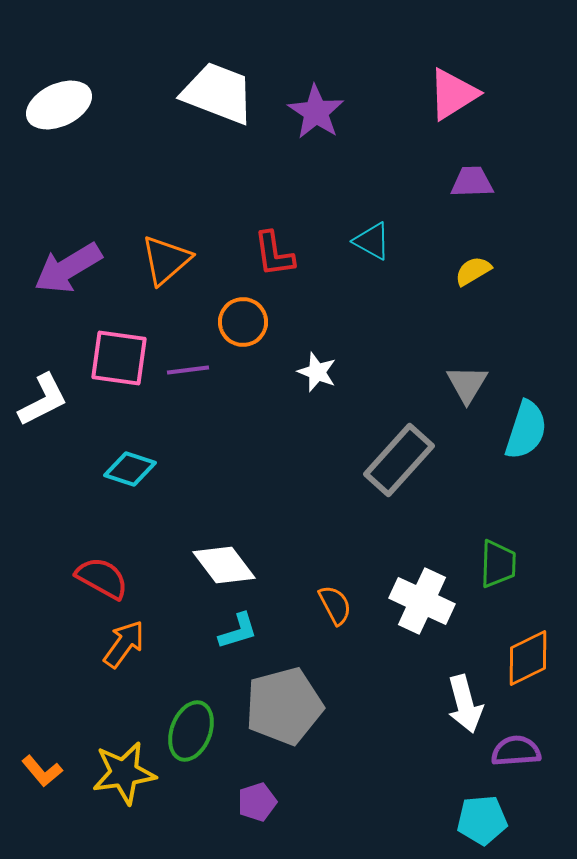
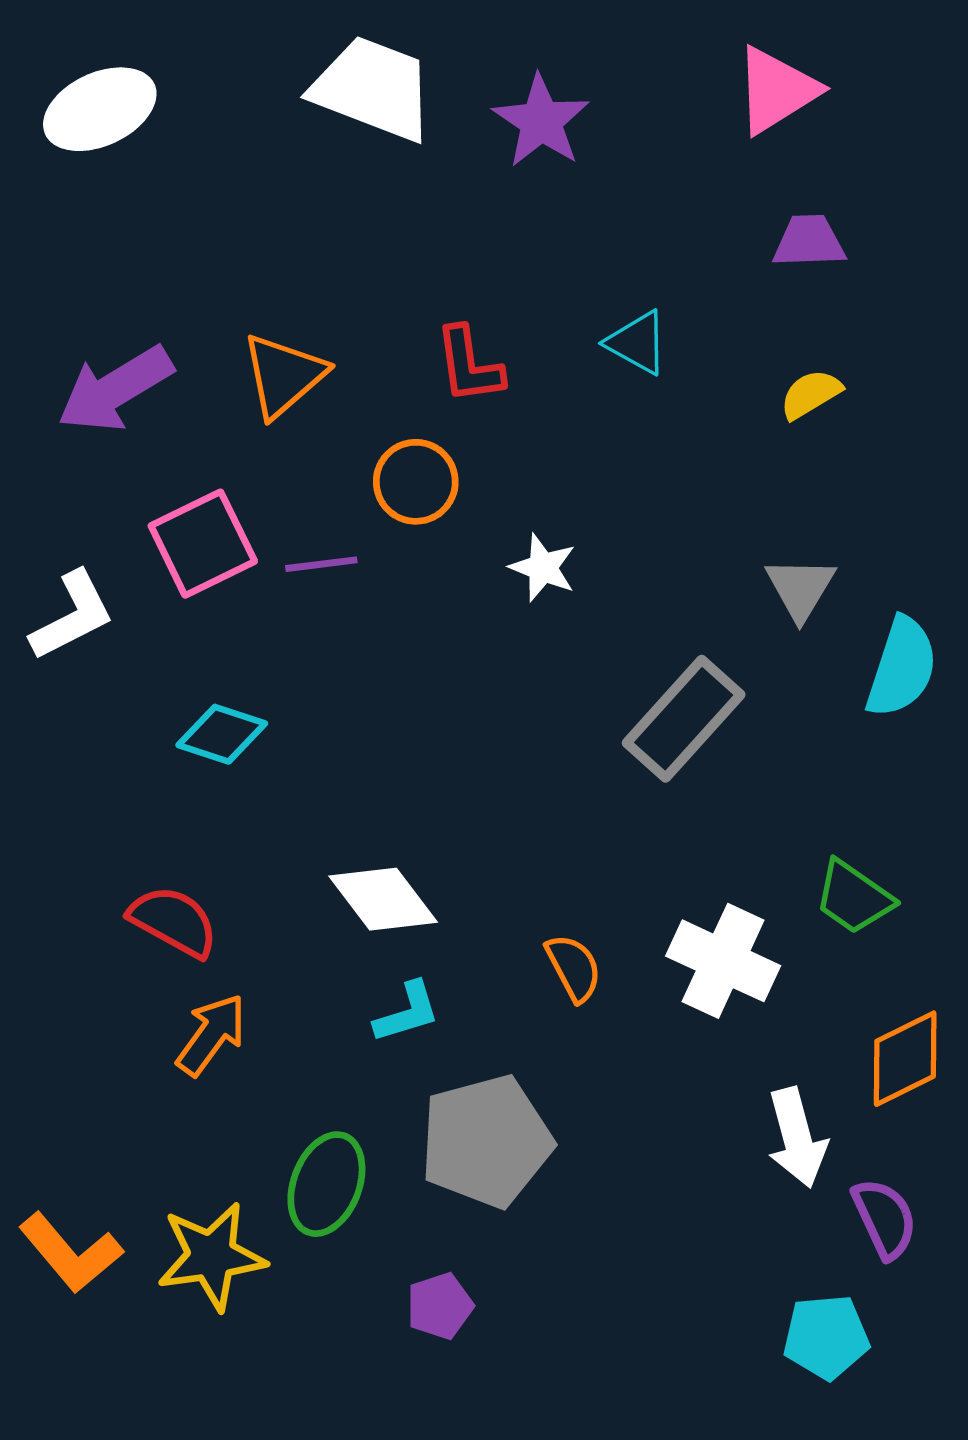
pink square: (119, 358) -> (203, 544), turned -34
green trapezoid: (498, 564) -> (854, 897), turned 123
purple semicircle: (516, 751) -> (885, 1218), turned 69
orange L-shape: (42, 771) -> (71, 1253), size x1.5

